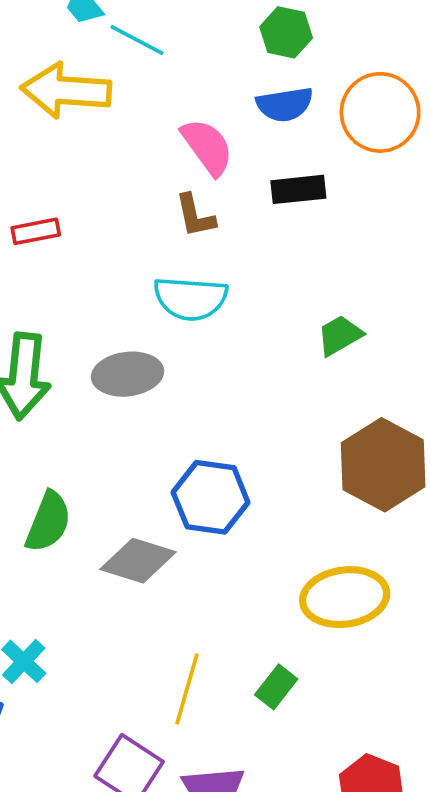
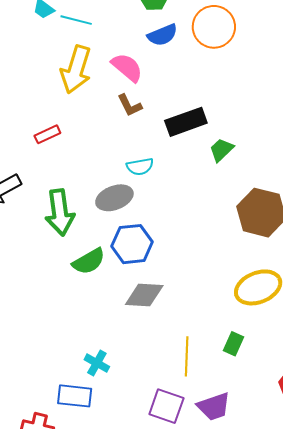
yellow arrow: (66, 91) -> (76, 69), moved, turned -63
black rectangle: (298, 189) -> (186, 122), moved, size x1.4
cyan semicircle: (191, 298) -> (140, 167), moved, size x0.7
blue hexagon: (211, 497) -> (132, 244), moved
green semicircle: (48, 522) -> (89, 261), moved, turned 52

